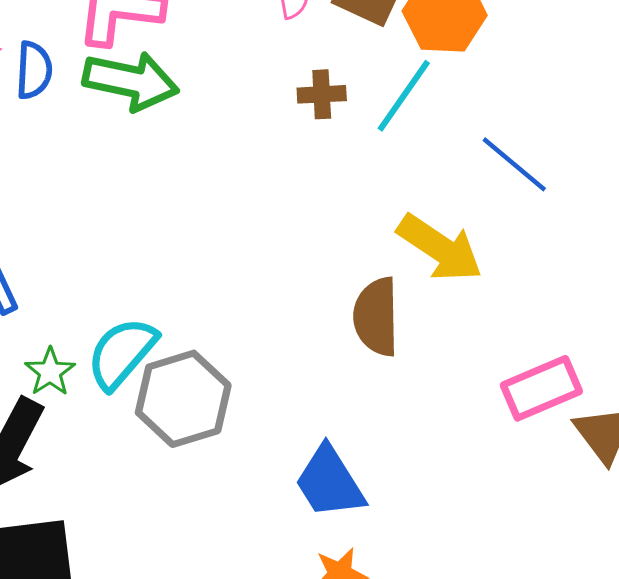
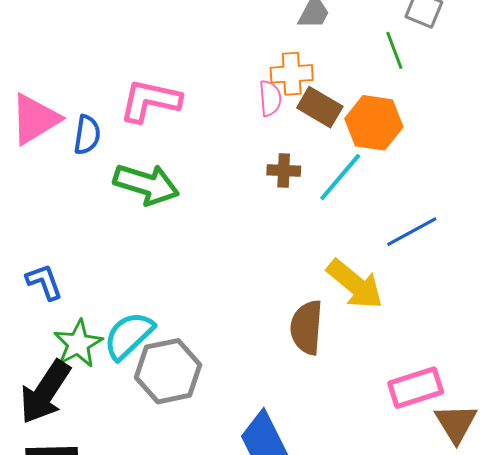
green arrow: (131, 81) -> (146, 184), moved
blue line: (514, 164) -> (412, 232), turned -74
green star: (50, 372) -> (78, 344), size x1.4

